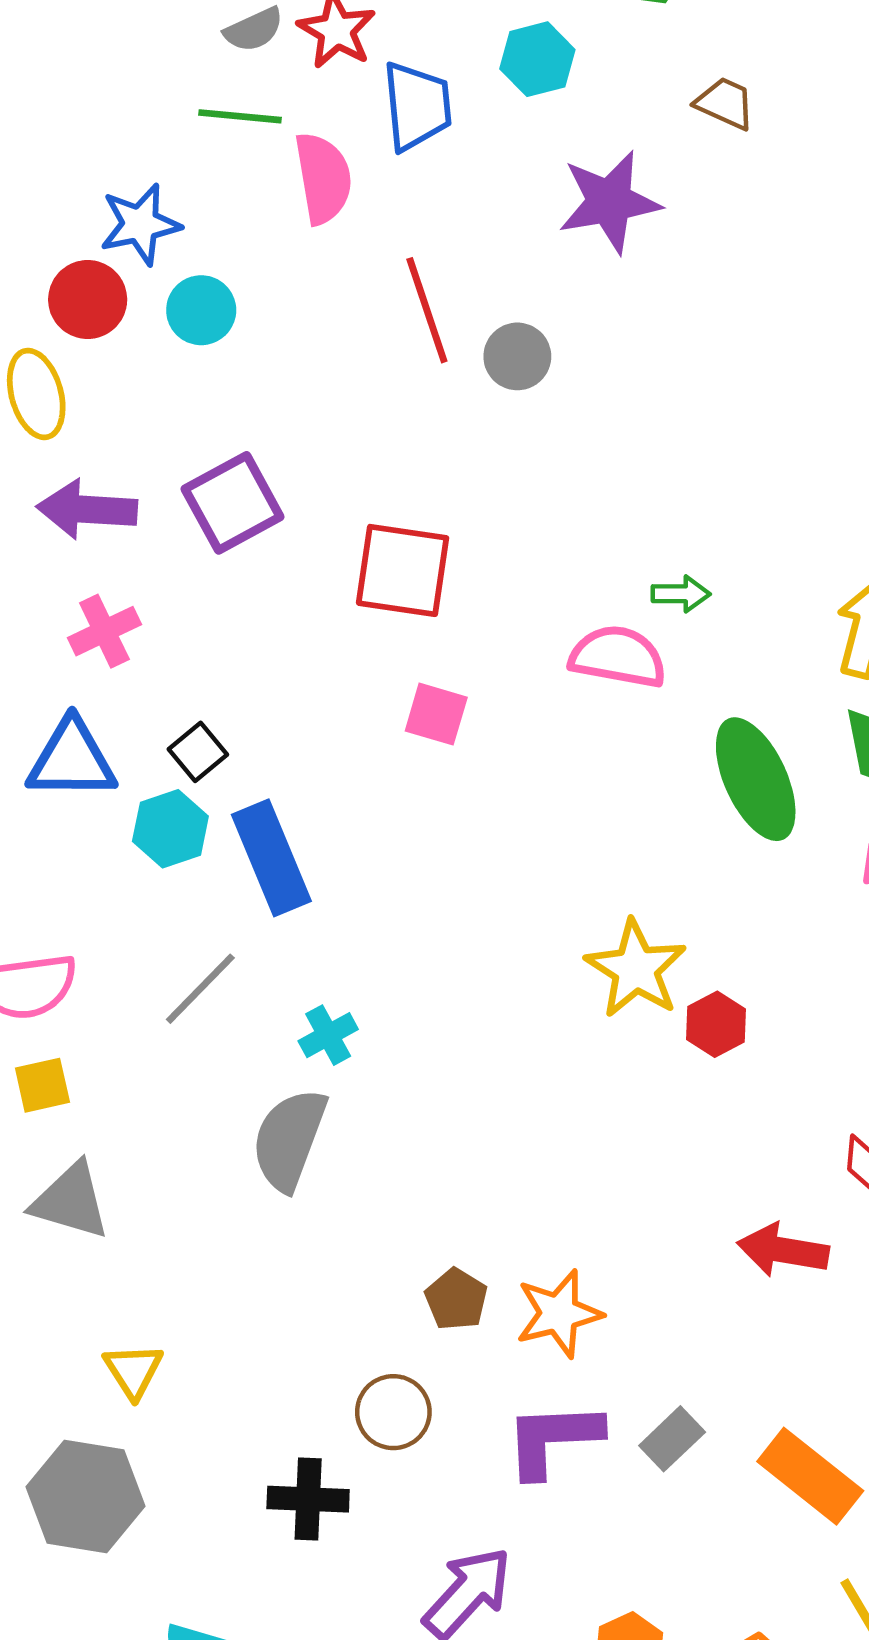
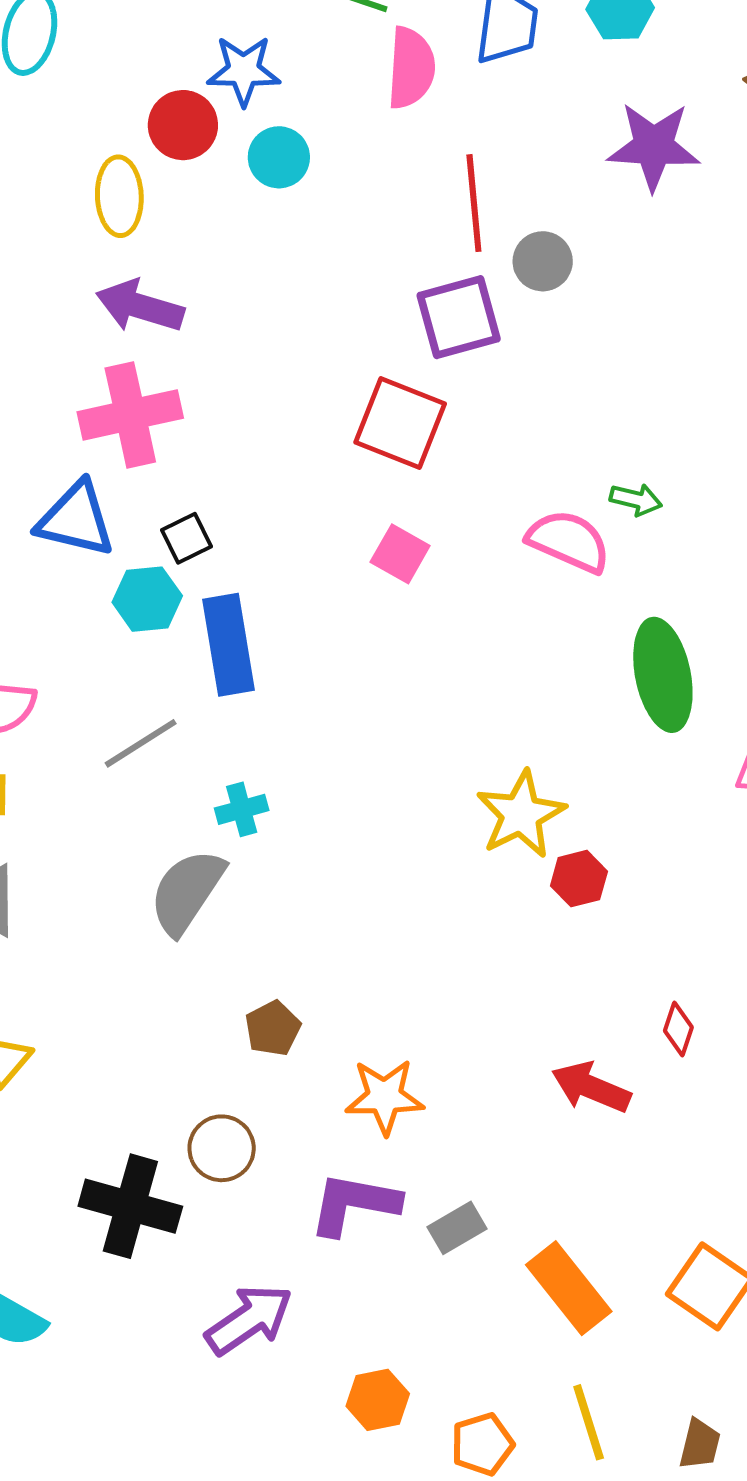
purple square: (233, 503) -> (459, 317), moved
pink cross: (104, 631) -> (130, 415), size x1.6
brown pentagon: (456, 1299) -> (273, 1028), moved
black cross: (308, 1499) -> (130, 1206), size x1.4

